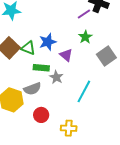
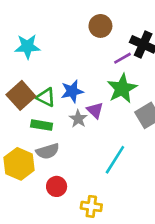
green star: (85, 37) -> (122, 88), size x1.6
green rectangle: (41, 68) -> (42, 125), moved
gray star: (56, 77) -> (78, 119), moved

